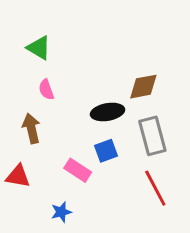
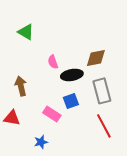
pink semicircle: (46, 90) -> (53, 62), moved

